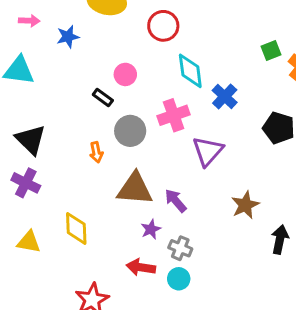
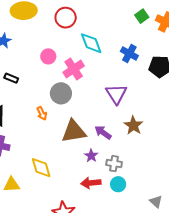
blue cross: (225, 96) -> (129, 54), moved
black rectangle: (103, 98) -> (11, 78), moved
pink cross: (174, 115) -> (74, 69), moved
brown star: (245, 205) -> (133, 125), moved

